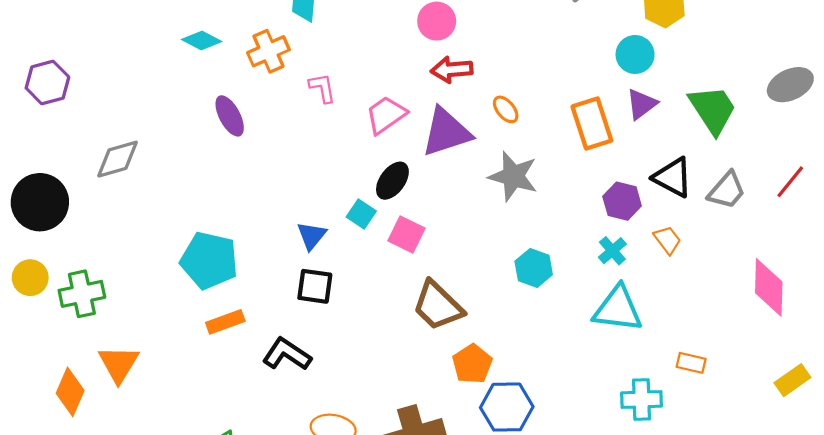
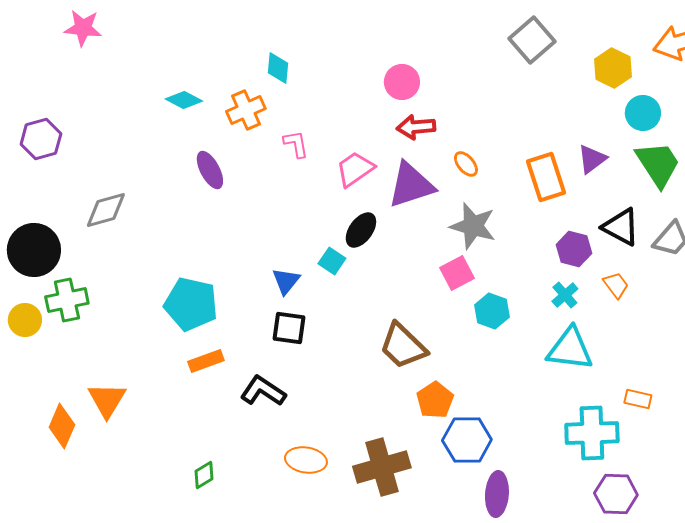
cyan circle: (635, 54) -> (643, 113), moved
pink square: (406, 235) -> (457, 273), moved, turned 36
green cross: (82, 294) -> (67, 300), moved
cyan cross: (642, 400) -> (592, 433), size x1.4

